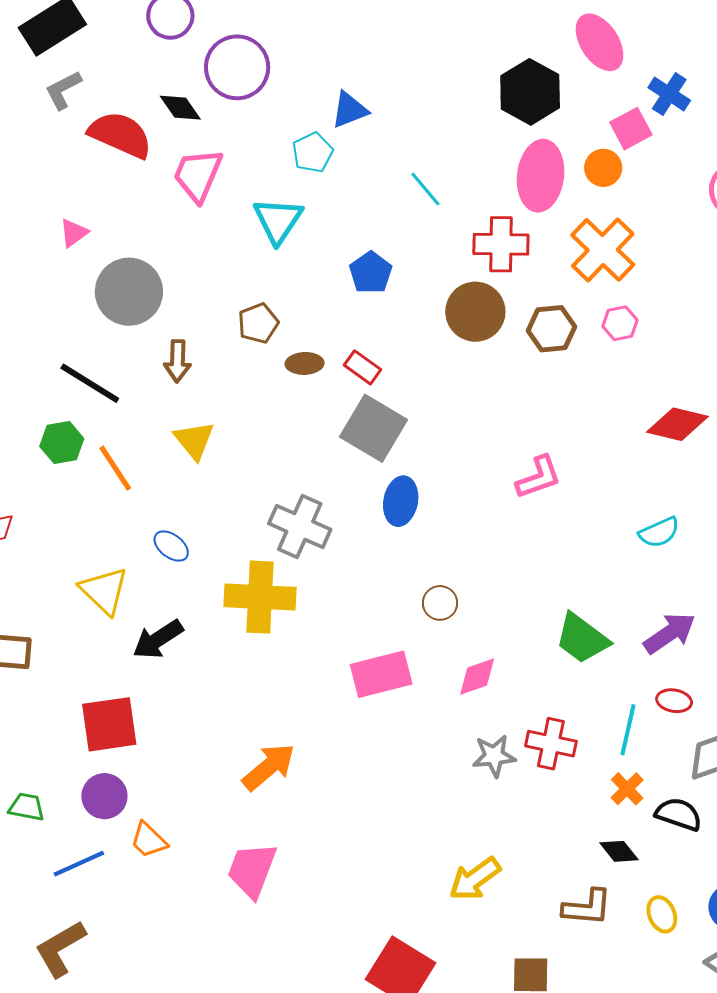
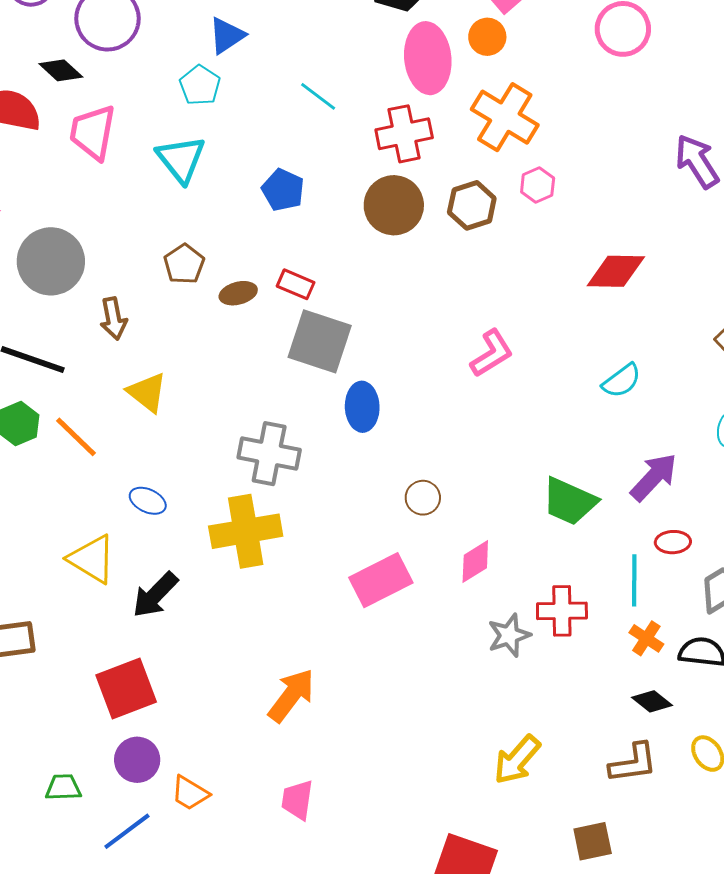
pink trapezoid: (252, 870) -> (297, 800), size x0.7

